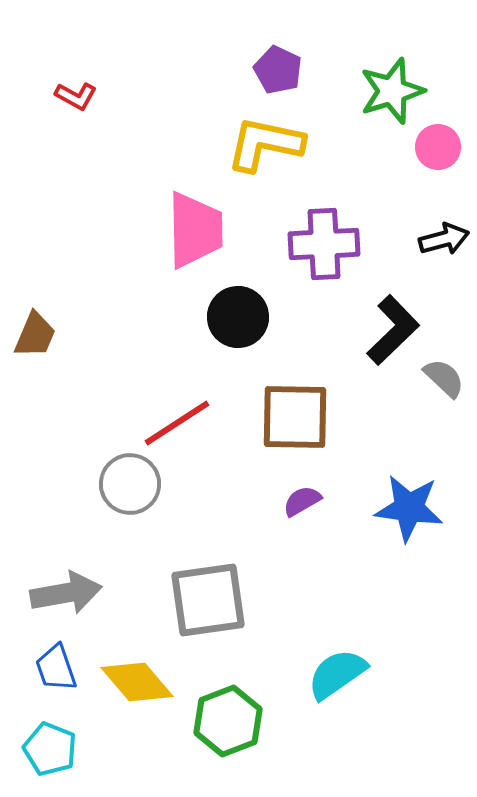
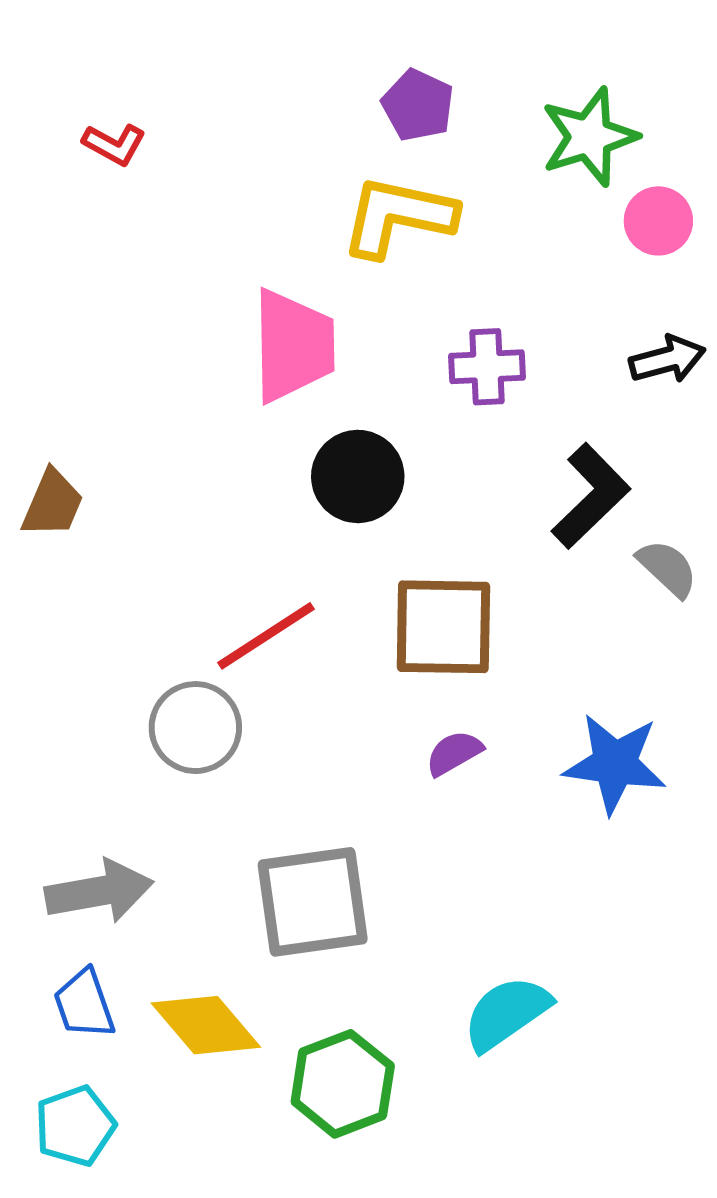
purple cross: (324, 244) -> (487, 367), size x0.7
cyan pentagon: (50, 749) -> (75, 1126), turned 30

